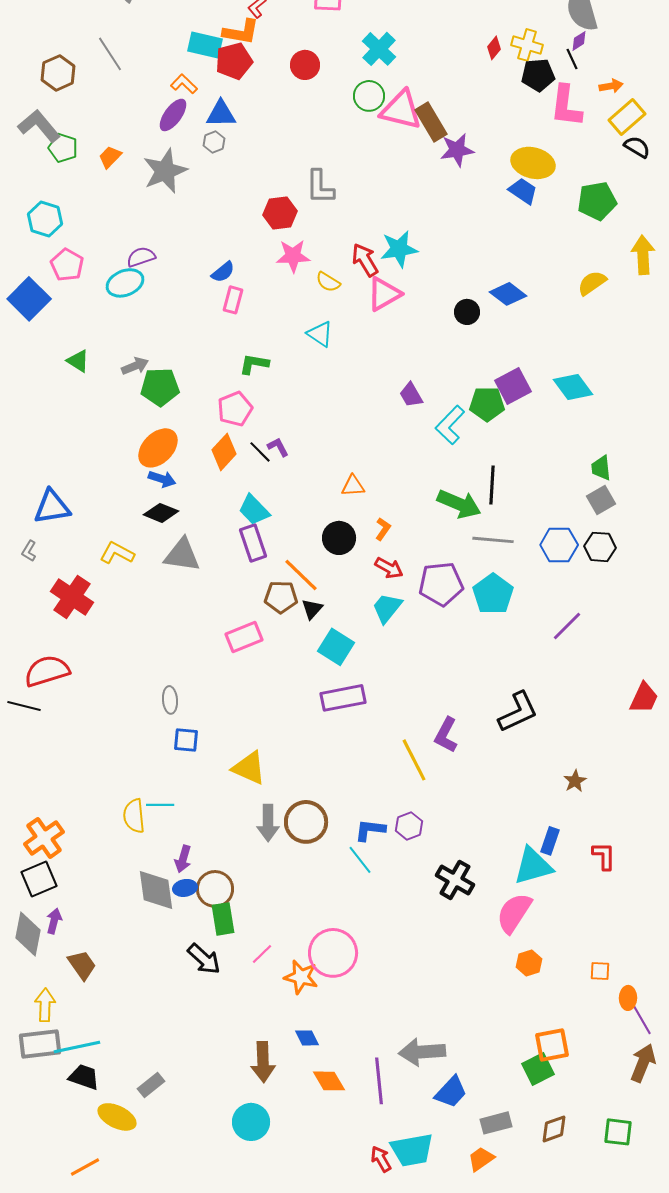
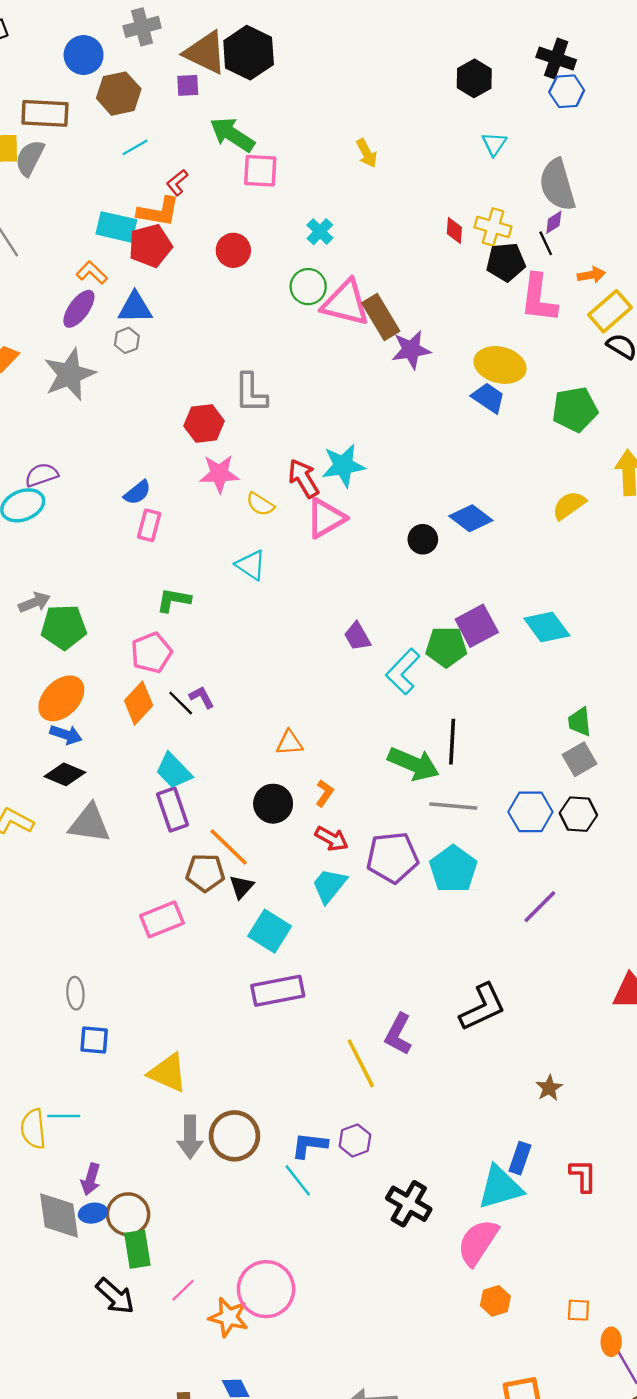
red diamond: (494, 48) -> (454, 230), turned -35
cyan cross: (379, 49) -> (320, 232), size x0.7

